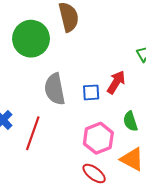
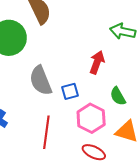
blue square: (91, 92) -> (70, 91), moved
red line: (33, 133) -> (46, 132), moved

